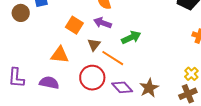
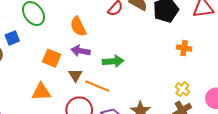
green arrow: (131, 37) -> (113, 61), turned 30

